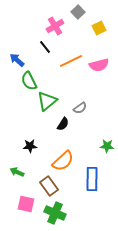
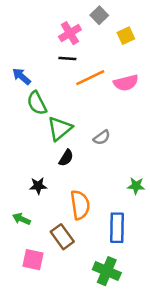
black line: (45, 47) -> (67, 59), moved, turned -48
black semicircle: (63, 124) -> (66, 158), moved
orange semicircle: (63, 161) -> (80, 205), turned -55
green cross: (55, 213) -> (107, 271), moved

